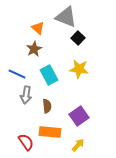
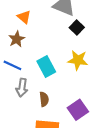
orange triangle: (38, 28) -> (24, 17), moved
brown star: (34, 49) -> (17, 39), moved

